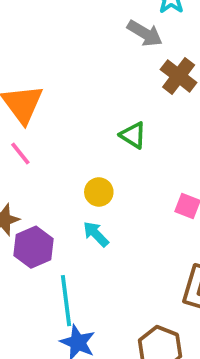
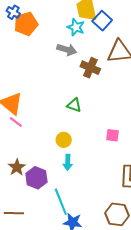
pink line: (20, 153) -> (16, 122), moved
cyan arrow: (96, 234) -> (68, 162), turned -119

